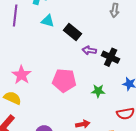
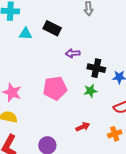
black rectangle: (72, 32) -> (52, 28), moved
black cross: (111, 57) -> (96, 68), moved

